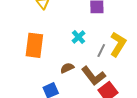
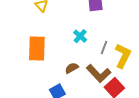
yellow L-shape: (118, 44) -> (123, 56), moved

